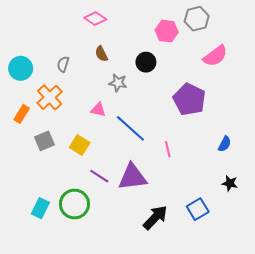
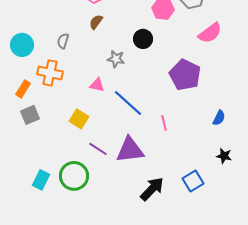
brown semicircle: (101, 54) -> (96, 22), moved, turned 63
orange cross: (50, 97) -> (50, 73), turned -35
gray square: (44, 141) -> (30, 115), moved

